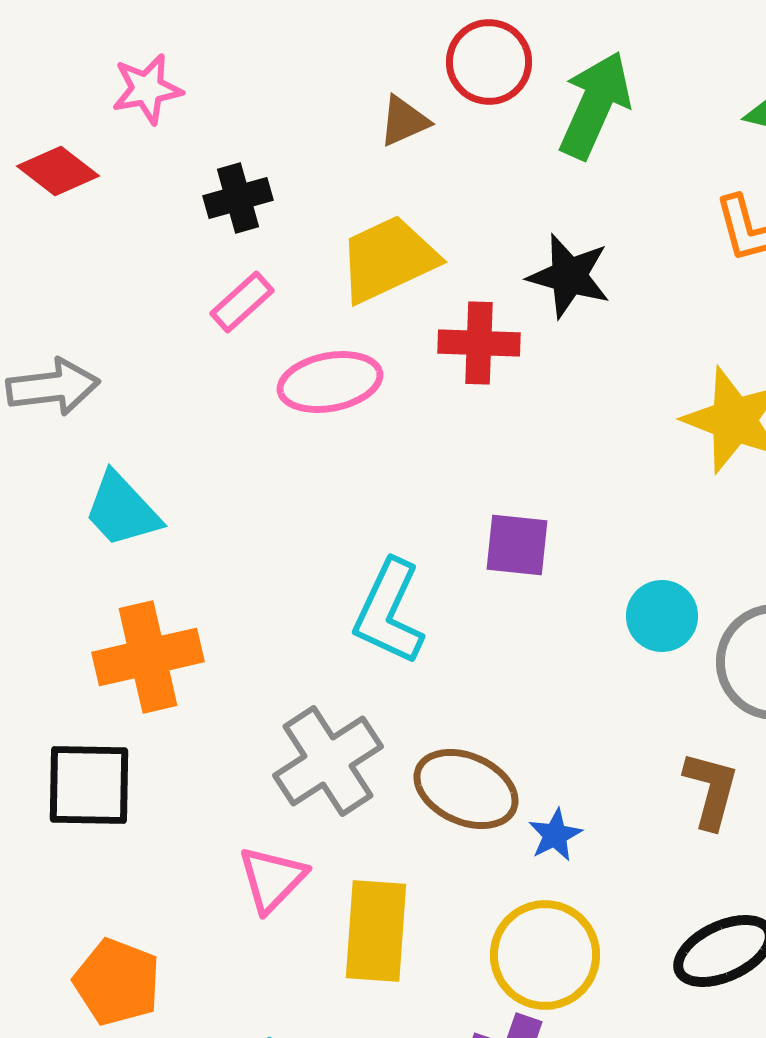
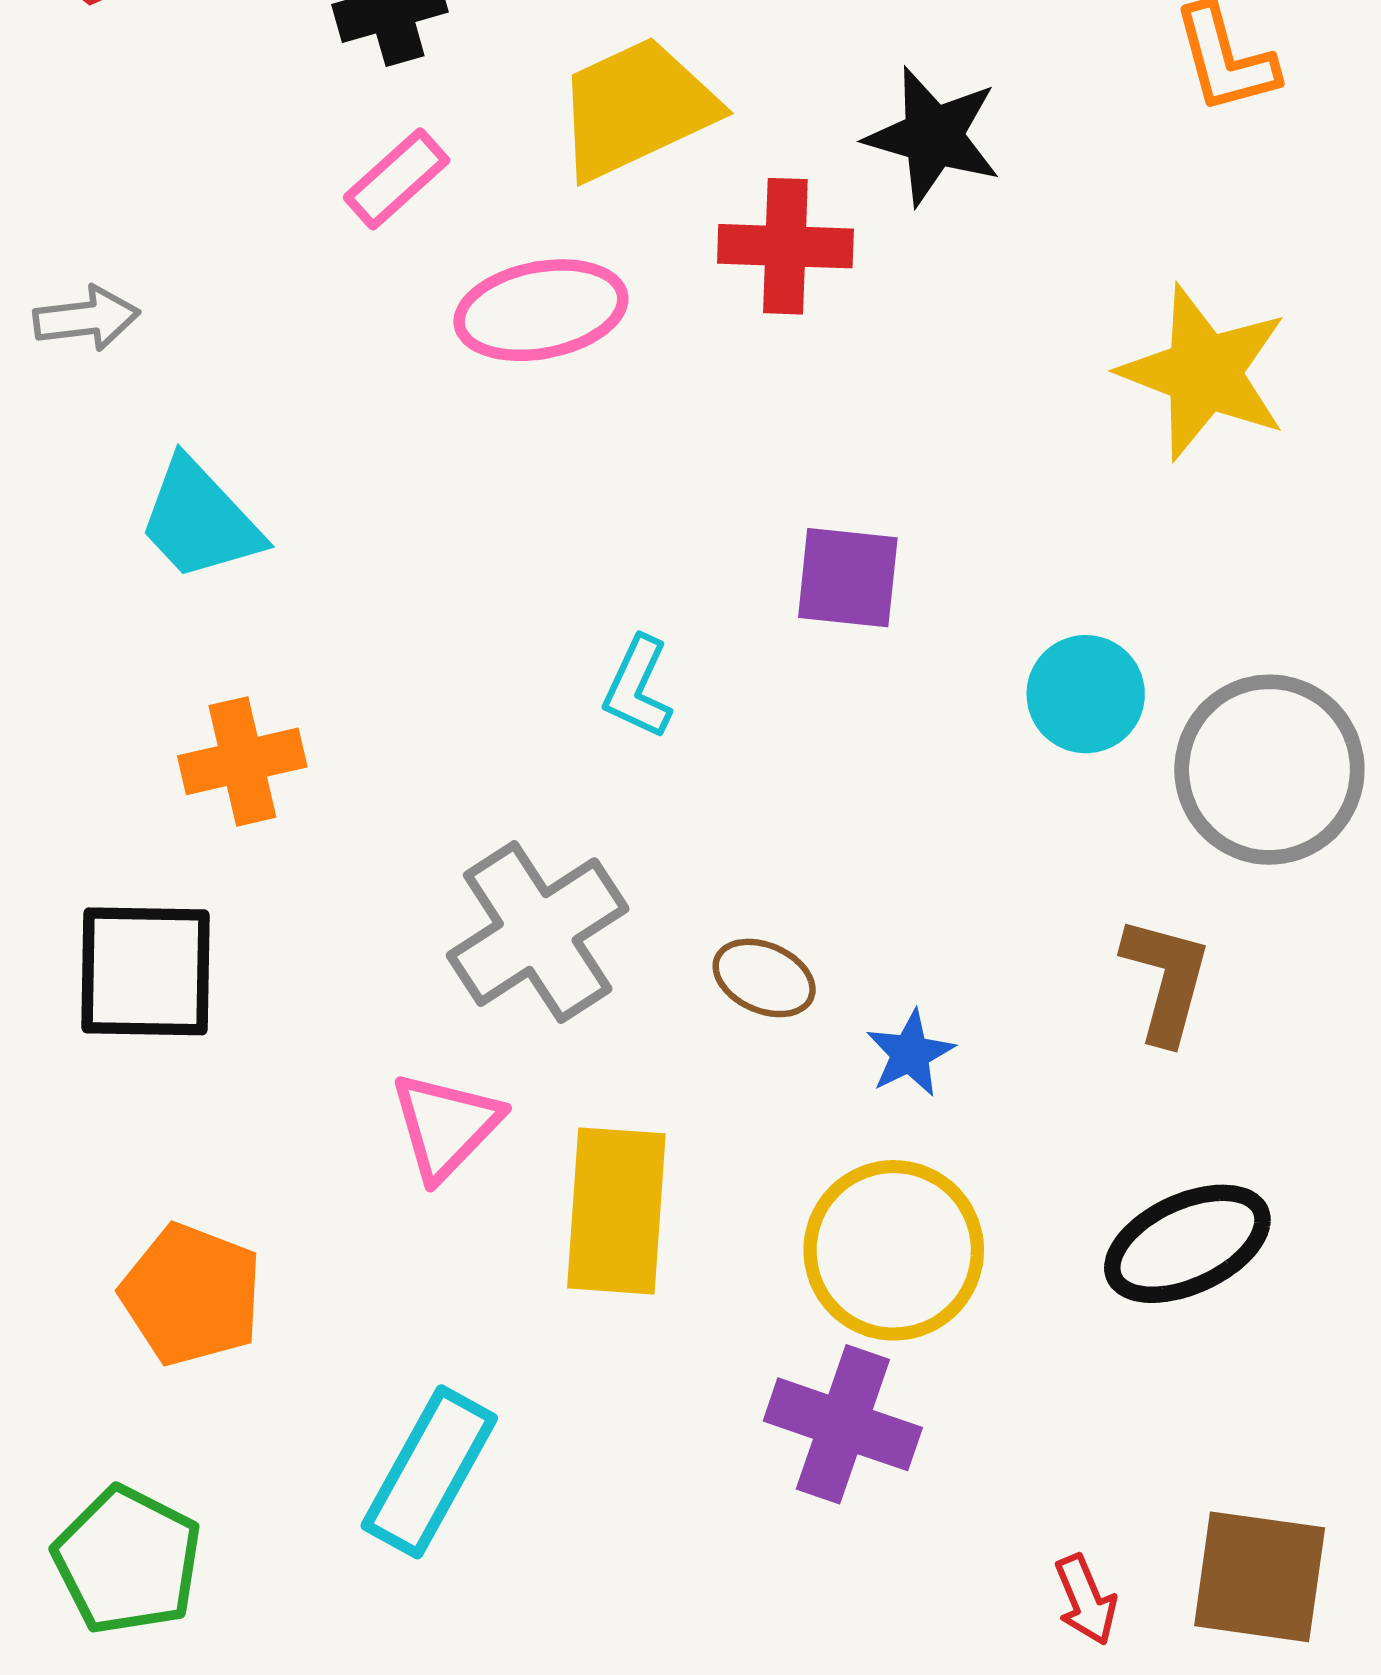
gray arrow: (53, 387) -> (86, 318), size x0.7
cyan L-shape: (389, 612) -> (638, 688), size x0.6
orange cross: (148, 657) -> (242, 761), size x0.7
brown ellipse: (466, 789) -> (764, 978), size x0.6

